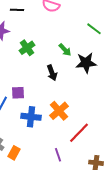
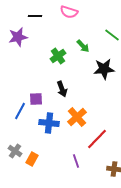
green cross: (27, 48) -> (58, 56), moved
green arrow: (65, 50) -> (83, 46), moved
black arrow: (52, 73) -> (62, 89), moved

